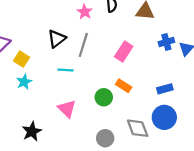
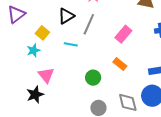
yellow square: (21, 59) -> (42, 33), moved
green circle: (104, 97) -> (93, 78), moved
pink triangle: (67, 109) -> (46, 75), moved

